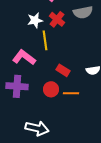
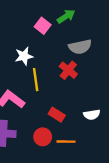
red cross: (57, 19) -> (68, 70), moved

